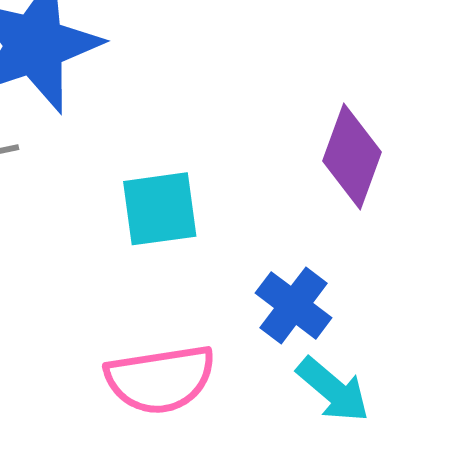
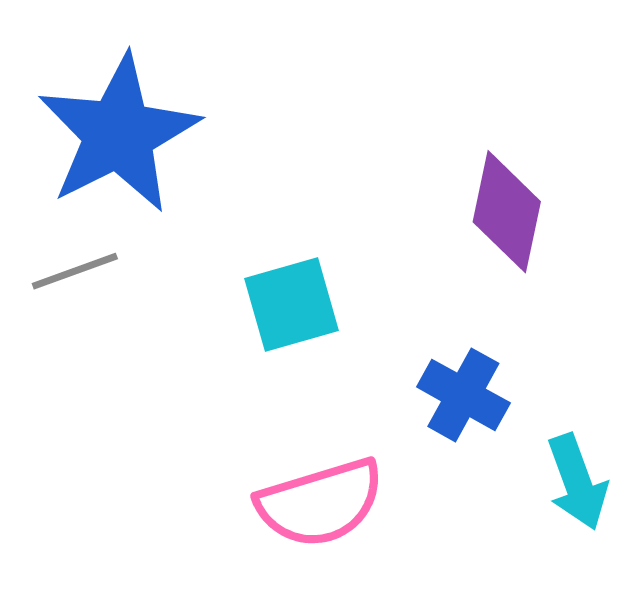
cyan arrow: (333, 390) -> (577, 482), moved, turned 38

